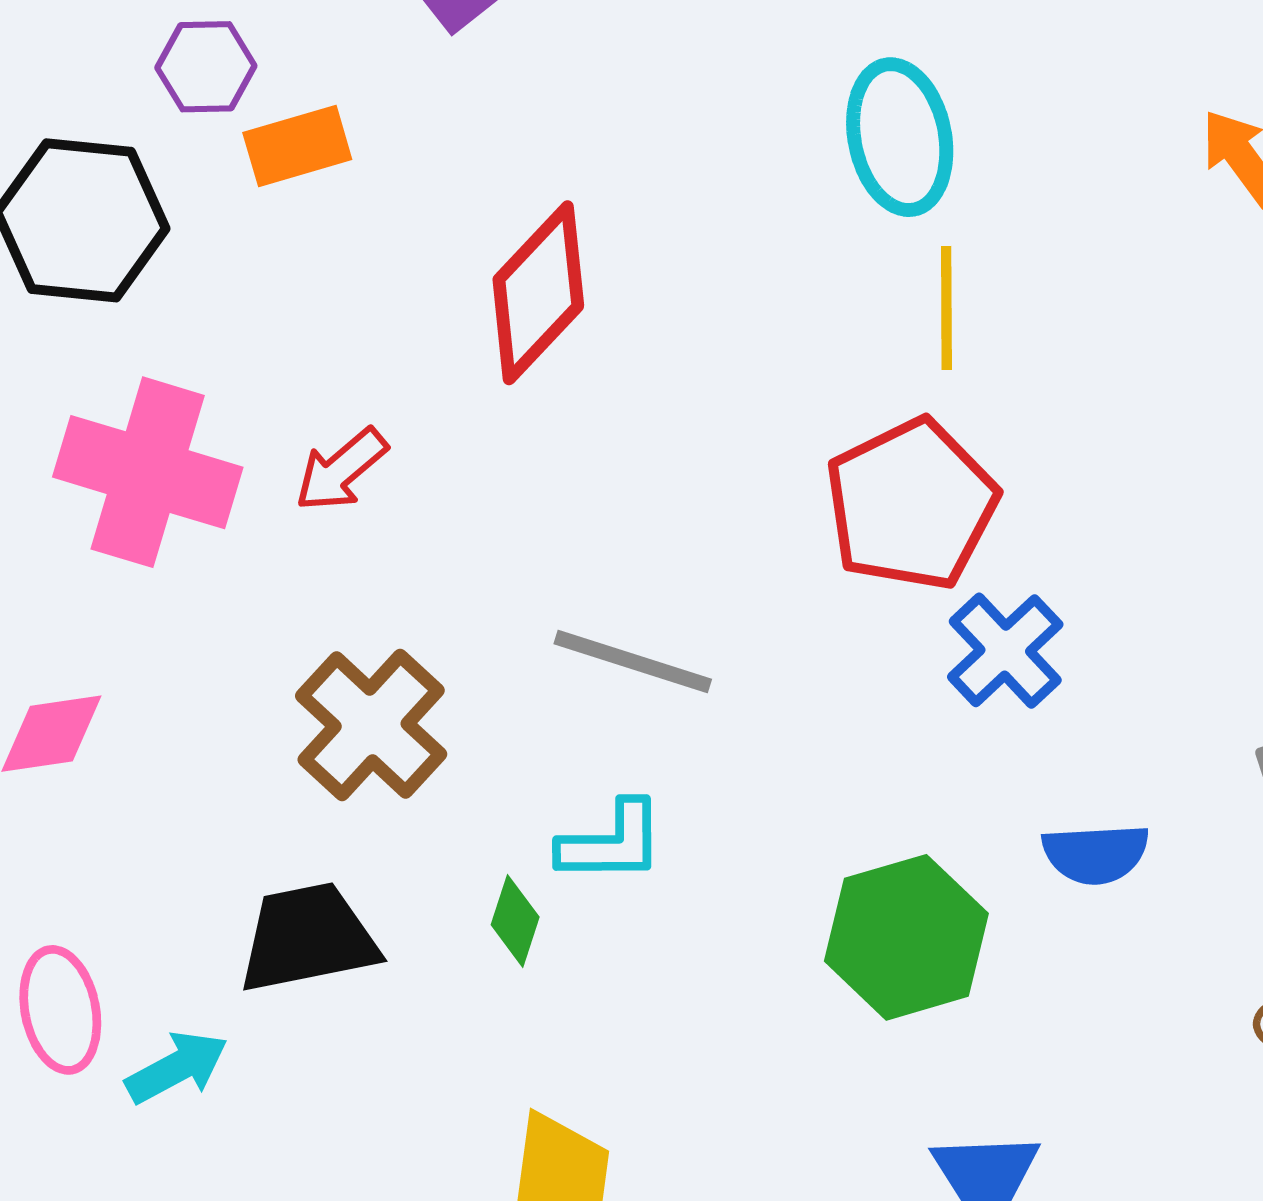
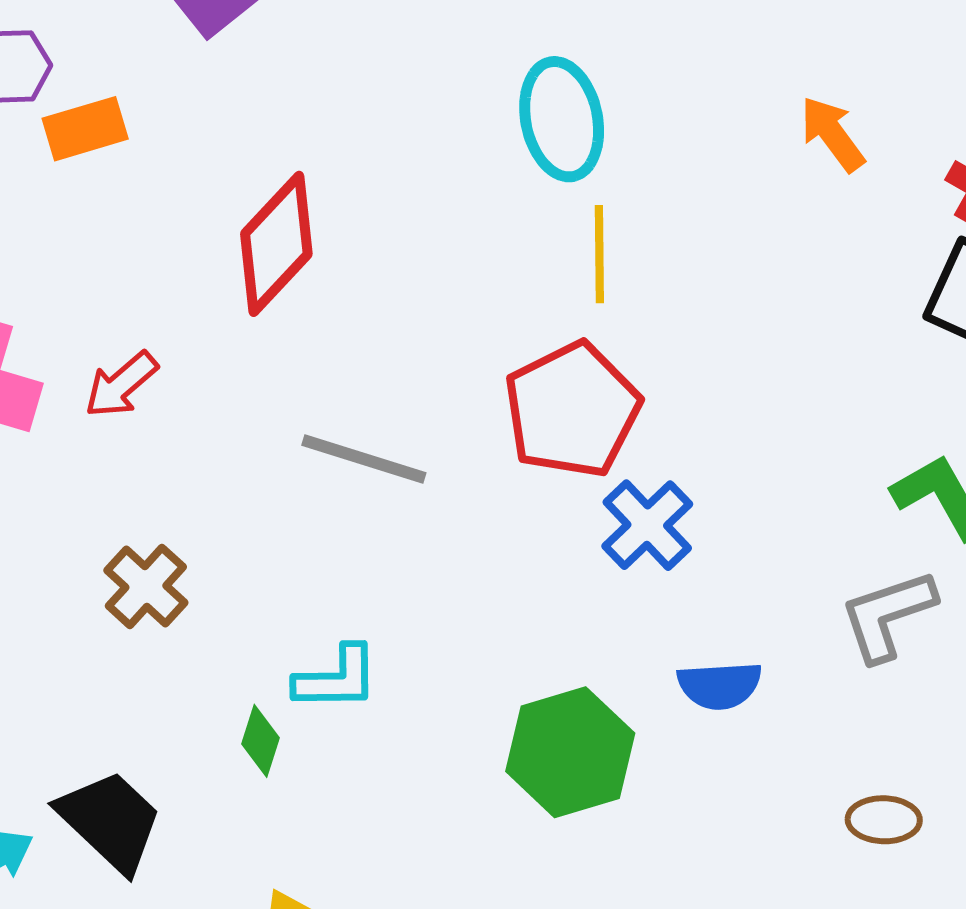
gray line: (633, 661) -> (364, 459), moved
brown cross: (371, 725) -> (146, 586), size x0.7
black trapezoid: (308, 938) -> (110, 821), moved, turned 55

